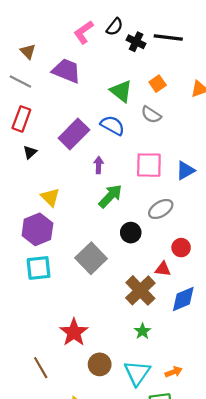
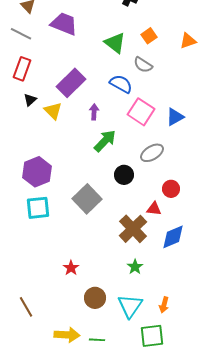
blue semicircle: (112, 125) -> (121, 84), moved
pink square: (149, 165) -> (141, 112), turned 32
yellow triangle: (50, 197) -> (53, 111), moved
red star: (74, 332) -> (71, 268), size x0.6
brown line: (41, 368) -> (26, 307), moved
orange arrow: (174, 372) -> (164, 305), turned 126

